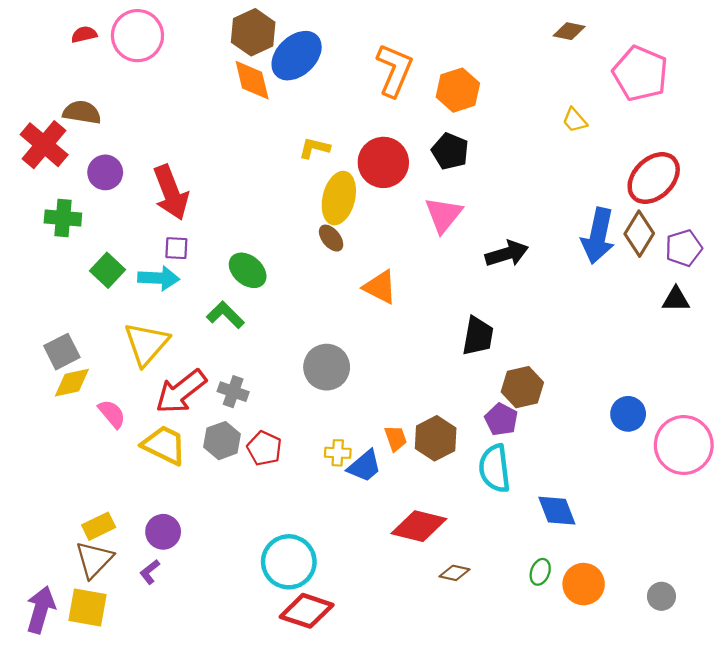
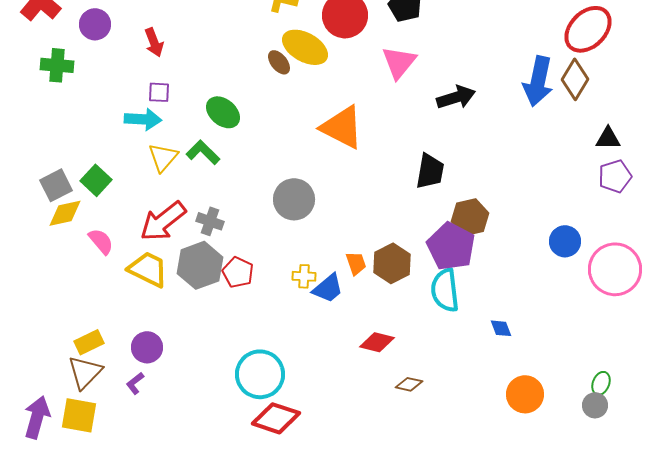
red arrow: (171, 192) -> (154, 42), size x0.6
yellow ellipse: (339, 198) -> (305, 47), turned -75
brown ellipse: (331, 238) -> (279, 62), moved
purple pentagon: (684, 248) -> (615, 176), moved
green square: (107, 270) -> (96, 180), moved
orange triangle: (380, 287) -> (342, 127), size x1.4
yellow triangle: (146, 344) -> (163, 157), moved, size x0.7
purple pentagon: (501, 419) -> (451, 246), size x1.6
gray hexagon: (222, 441) -> (200, 265), size x1.4
blue diamond: (557, 511) -> (501, 328), size x0.6
red diamond: (419, 526) -> (377, 342), size x0.7
green ellipse: (540, 572) -> (601, 383), moved

